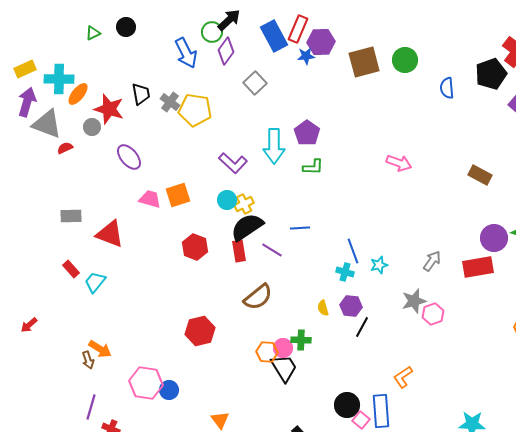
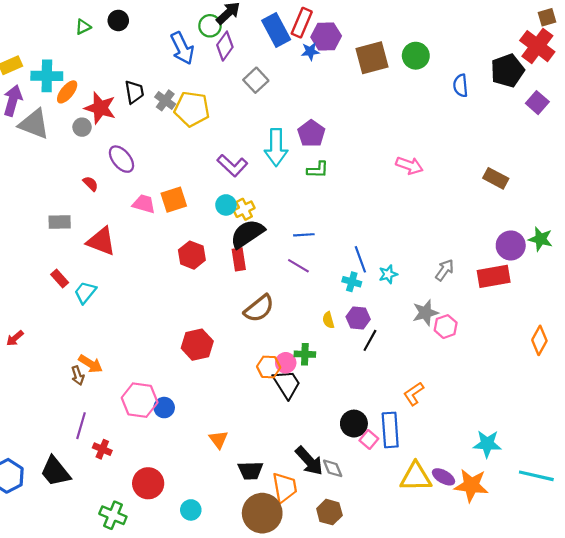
red semicircle: (65, 148) -> (91, 184), moved, turned 70
purple line: (272, 250) -> (298, 266), moved

